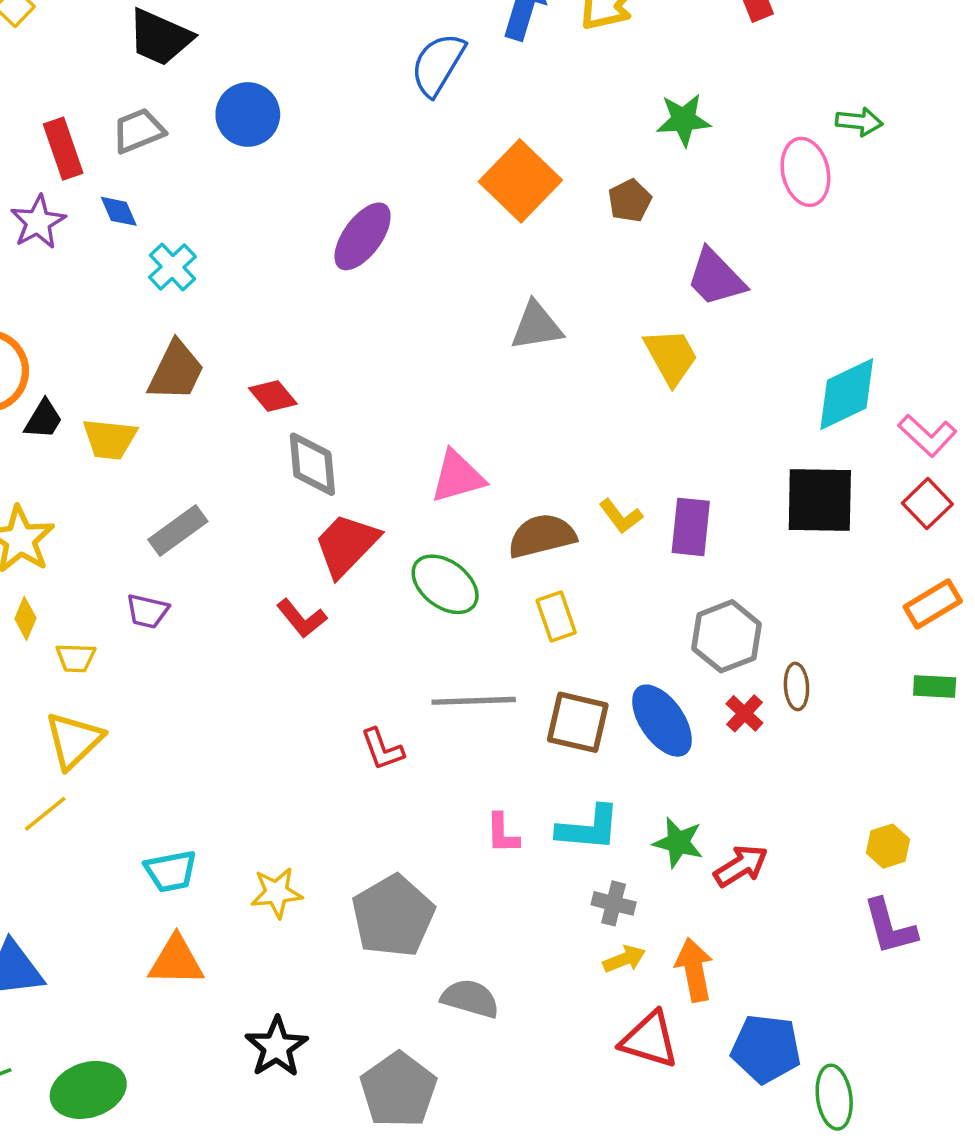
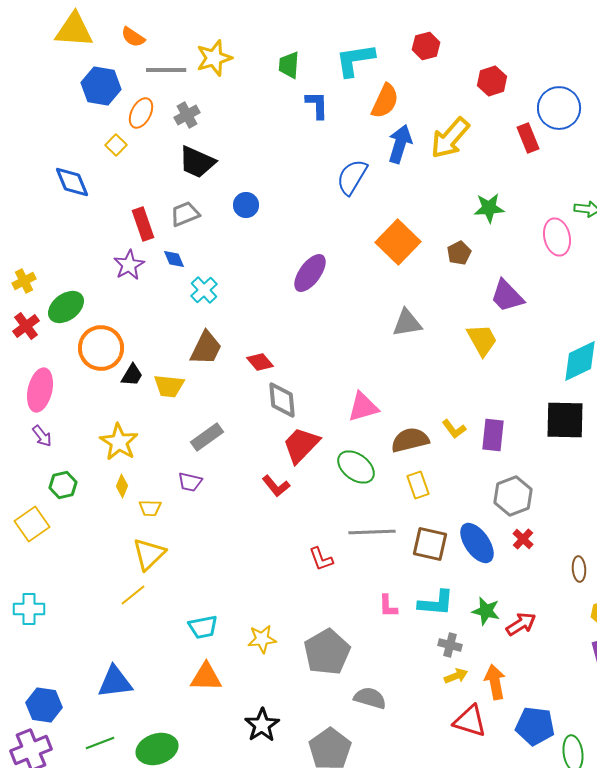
blue circle: (248, 114) -> (246, 205), size x0.7
brown ellipse: (796, 686) -> (579, 569), moved

